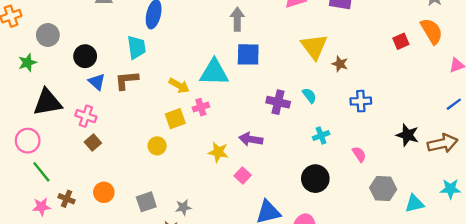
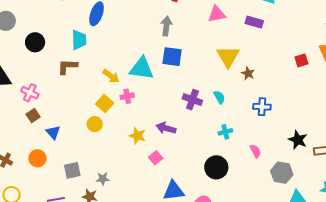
blue triangle: (97, 82) -> (53, 132), moved
yellow square: (175, 119) -> (105, 103), turned -36
yellow circle: (157, 146) -> (95, 124), moved
gray hexagon: (383, 189) -> (282, 173), moved

